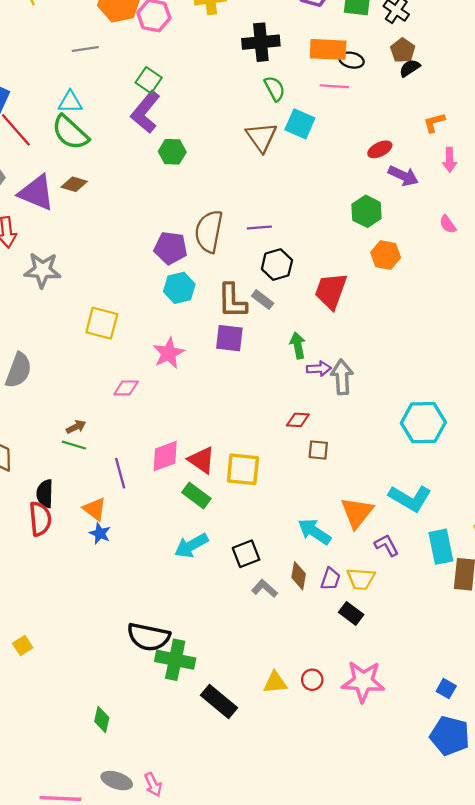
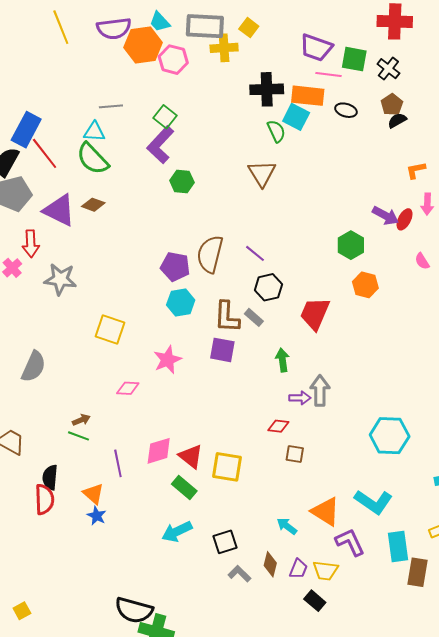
gray line: (85, 49) -> (111, 106), moved
orange rectangle: (328, 49) -> (308, 96), moved
pink line: (334, 86) -> (328, 74), moved
cyan square: (300, 124) -> (296, 117), moved
red ellipse: (380, 149) -> (405, 219), moved, turned -40
purple line: (259, 228) -> (255, 253), turned 40
purple arrow: (319, 369) -> (300, 398), moved
orange triangle: (357, 512) -> (326, 512), turned -40
cyan arrow: (314, 532) -> (287, 526), size x0.7
purple L-shape: (387, 545) -> (350, 542), size x1.4

